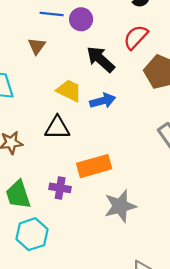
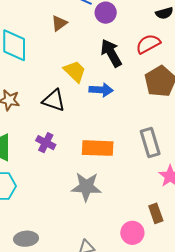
orange rectangle: (94, 166) -> (98, 148), moved
purple cross: (60, 188) -> (46, 143), moved

